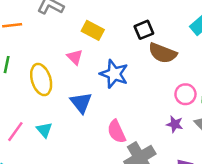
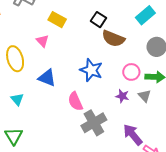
black square: (144, 30) -> (98, 20), turned -35
blue star: (114, 74) -> (91, 70), moved
blue triangle: (81, 103) -> (47, 78), turned -30

